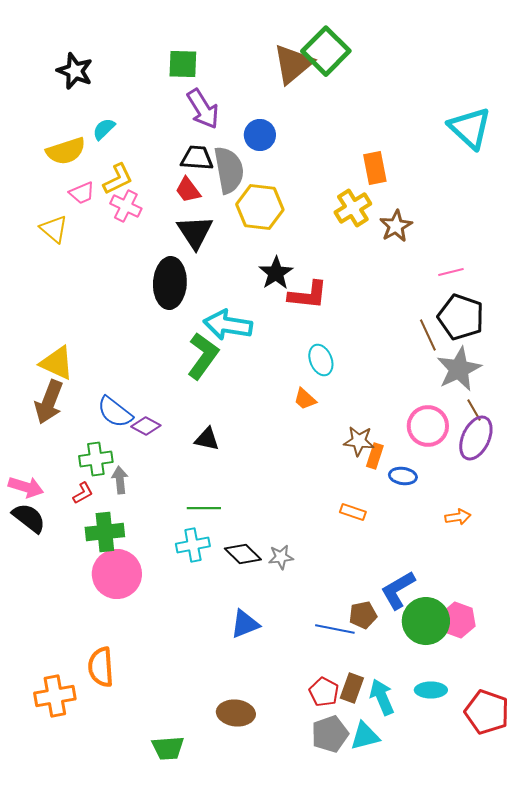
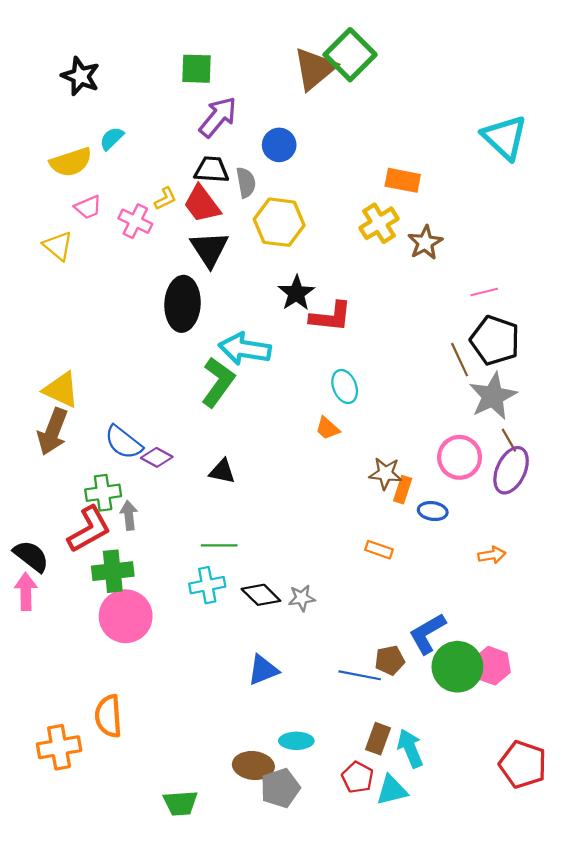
purple arrow: (203, 109) -> (218, 117), turned -108
orange rectangle: (375, 168) -> (403, 180), turned -68
gray semicircle: (229, 170) -> (246, 182), size x0.6
yellow L-shape: (118, 179) -> (165, 199), moved, size x0.7
red trapezoid: (188, 190) -> (202, 204), size x1.4
pink arrow: (26, 487) -> (26, 592), moved, turned -108
red L-shape: (83, 493) -> (89, 529), size x2.0
cyan ellipse: (431, 690) -> (296, 741), moved
red pentagon: (324, 692) -> (358, 777), moved
gray pentagon: (330, 734) -> (280, 788), moved

